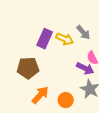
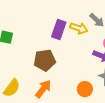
orange arrow: (40, 95) -> (43, 89), moved

